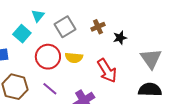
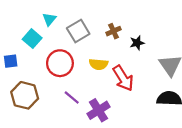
yellow semicircle: (74, 58) -> (99, 64), moved
purple line: (50, 89) -> (72, 97), moved

